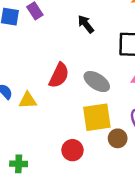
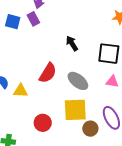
black arrow: (86, 24) -> (72, 43), moved
red circle: (72, 150) -> (43, 123), moved

